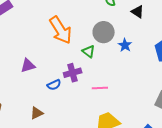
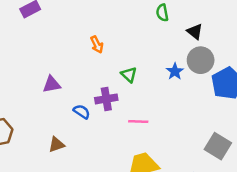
orange arrow: (61, 30) -> (97, 44), size x0.5
gray circle: (104, 32) -> (201, 60), moved
blue semicircle: (54, 85) -> (82, 112), turned -128

